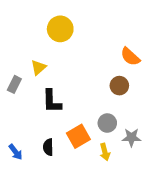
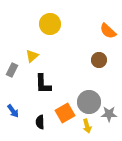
orange semicircle: (130, 57) -> (108, 31), moved
brown circle: (119, 86) -> (99, 60), moved
gray circle: (107, 123) -> (89, 102), size x1.5
blue arrow: (16, 152) -> (13, 111), moved

